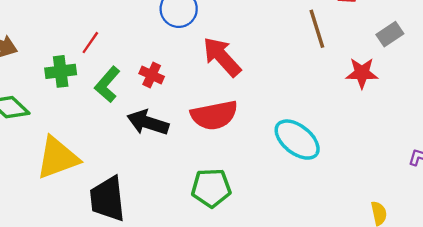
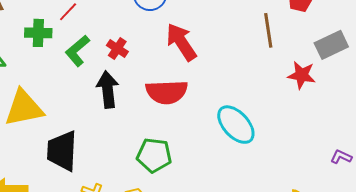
gray rectangle: (390, 34) -> (331, 45), size x1.4
black arrow: (148, 123) -> (108, 89), turned 57

